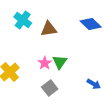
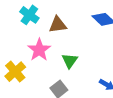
pink star: (45, 63) -> (39, 50), moved, size x1.5

